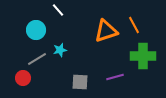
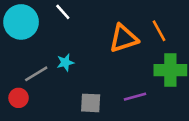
cyan circle: (36, 30) -> (21, 22), moved, size x1.4

